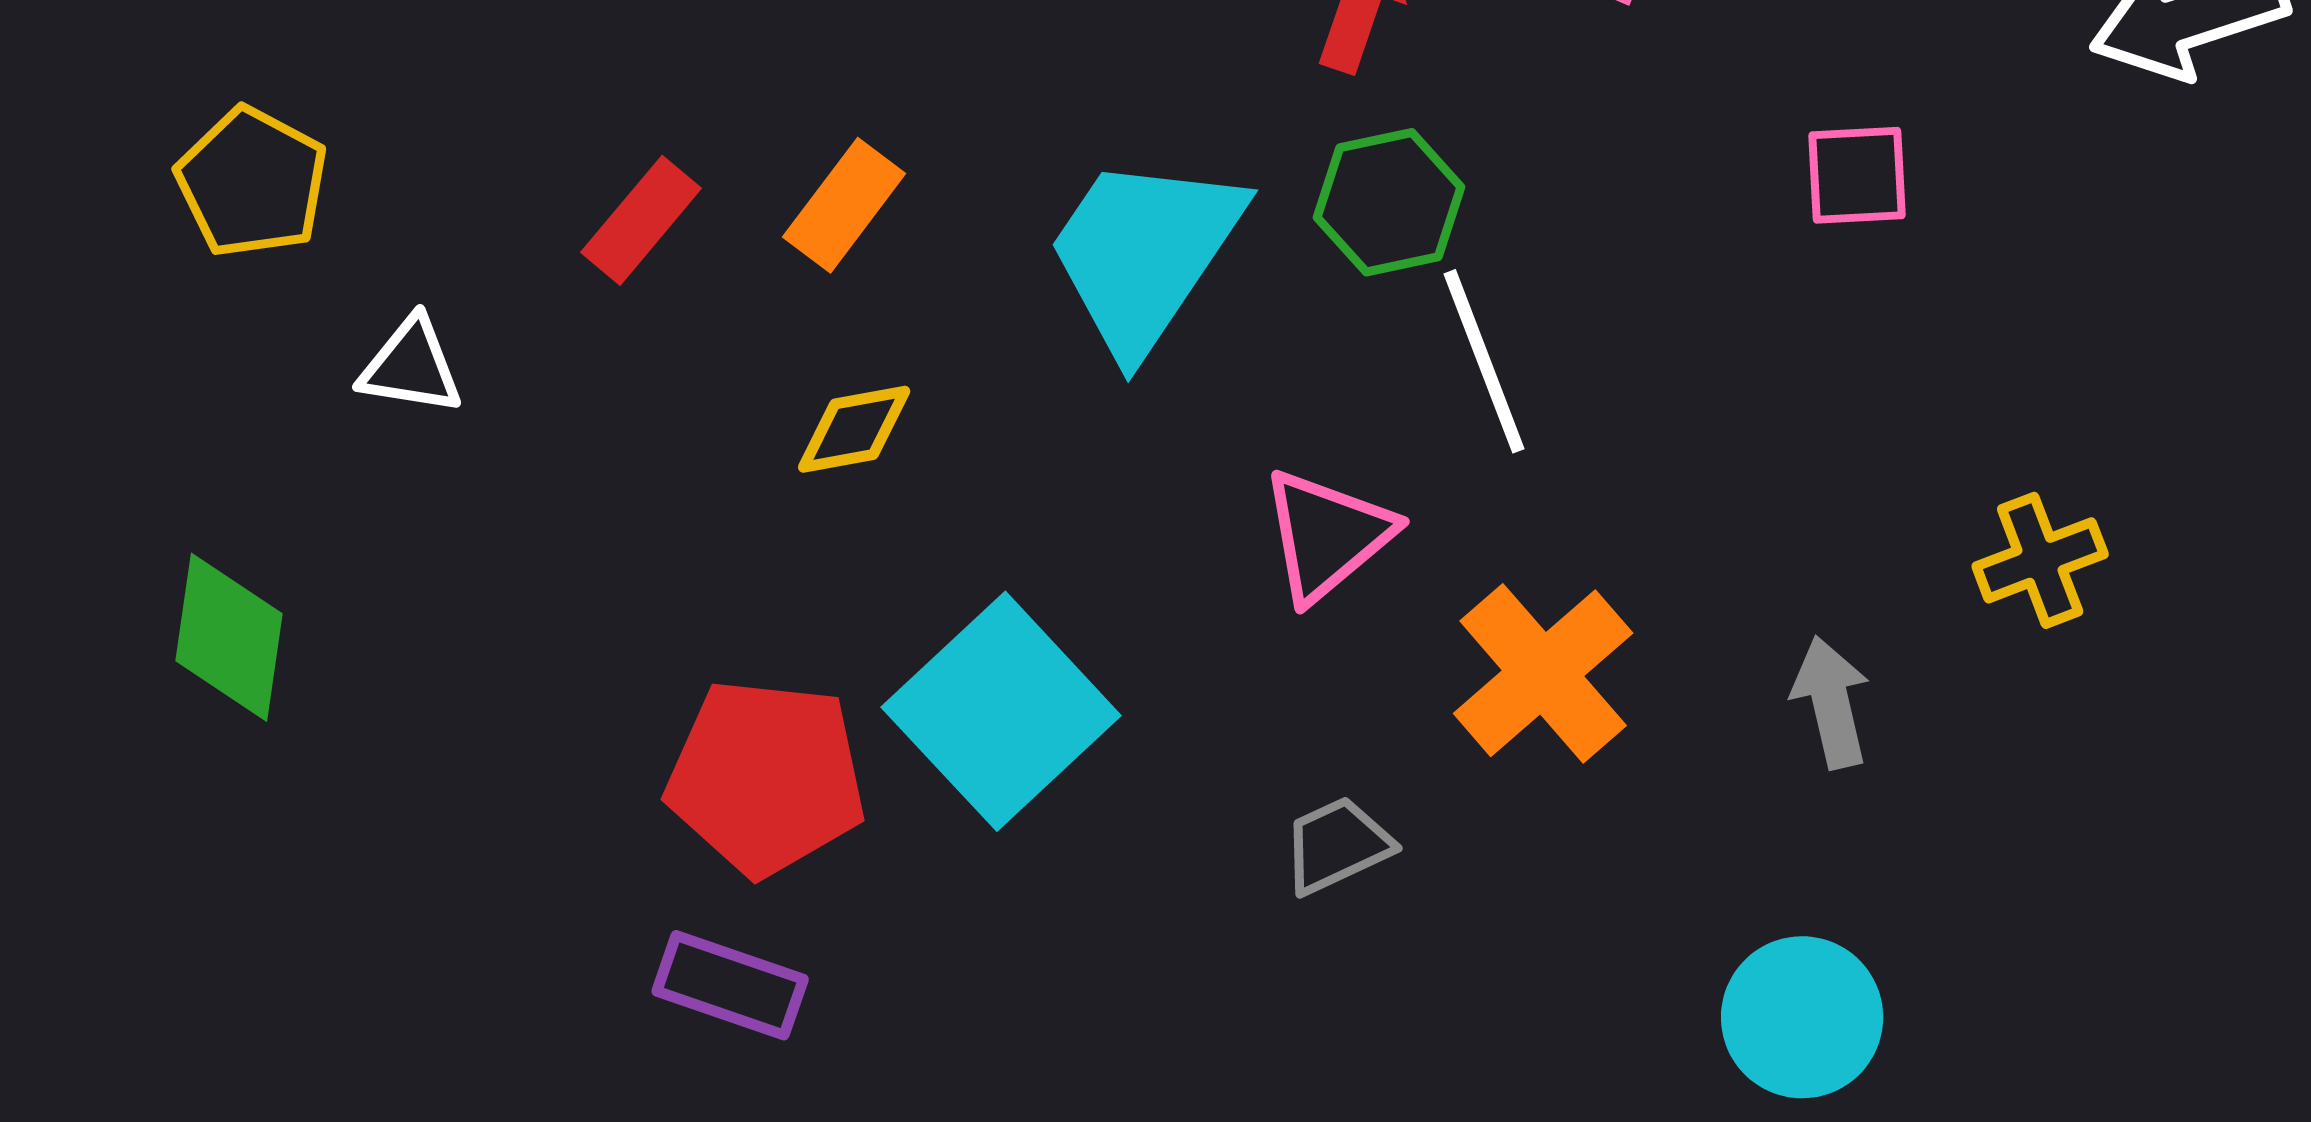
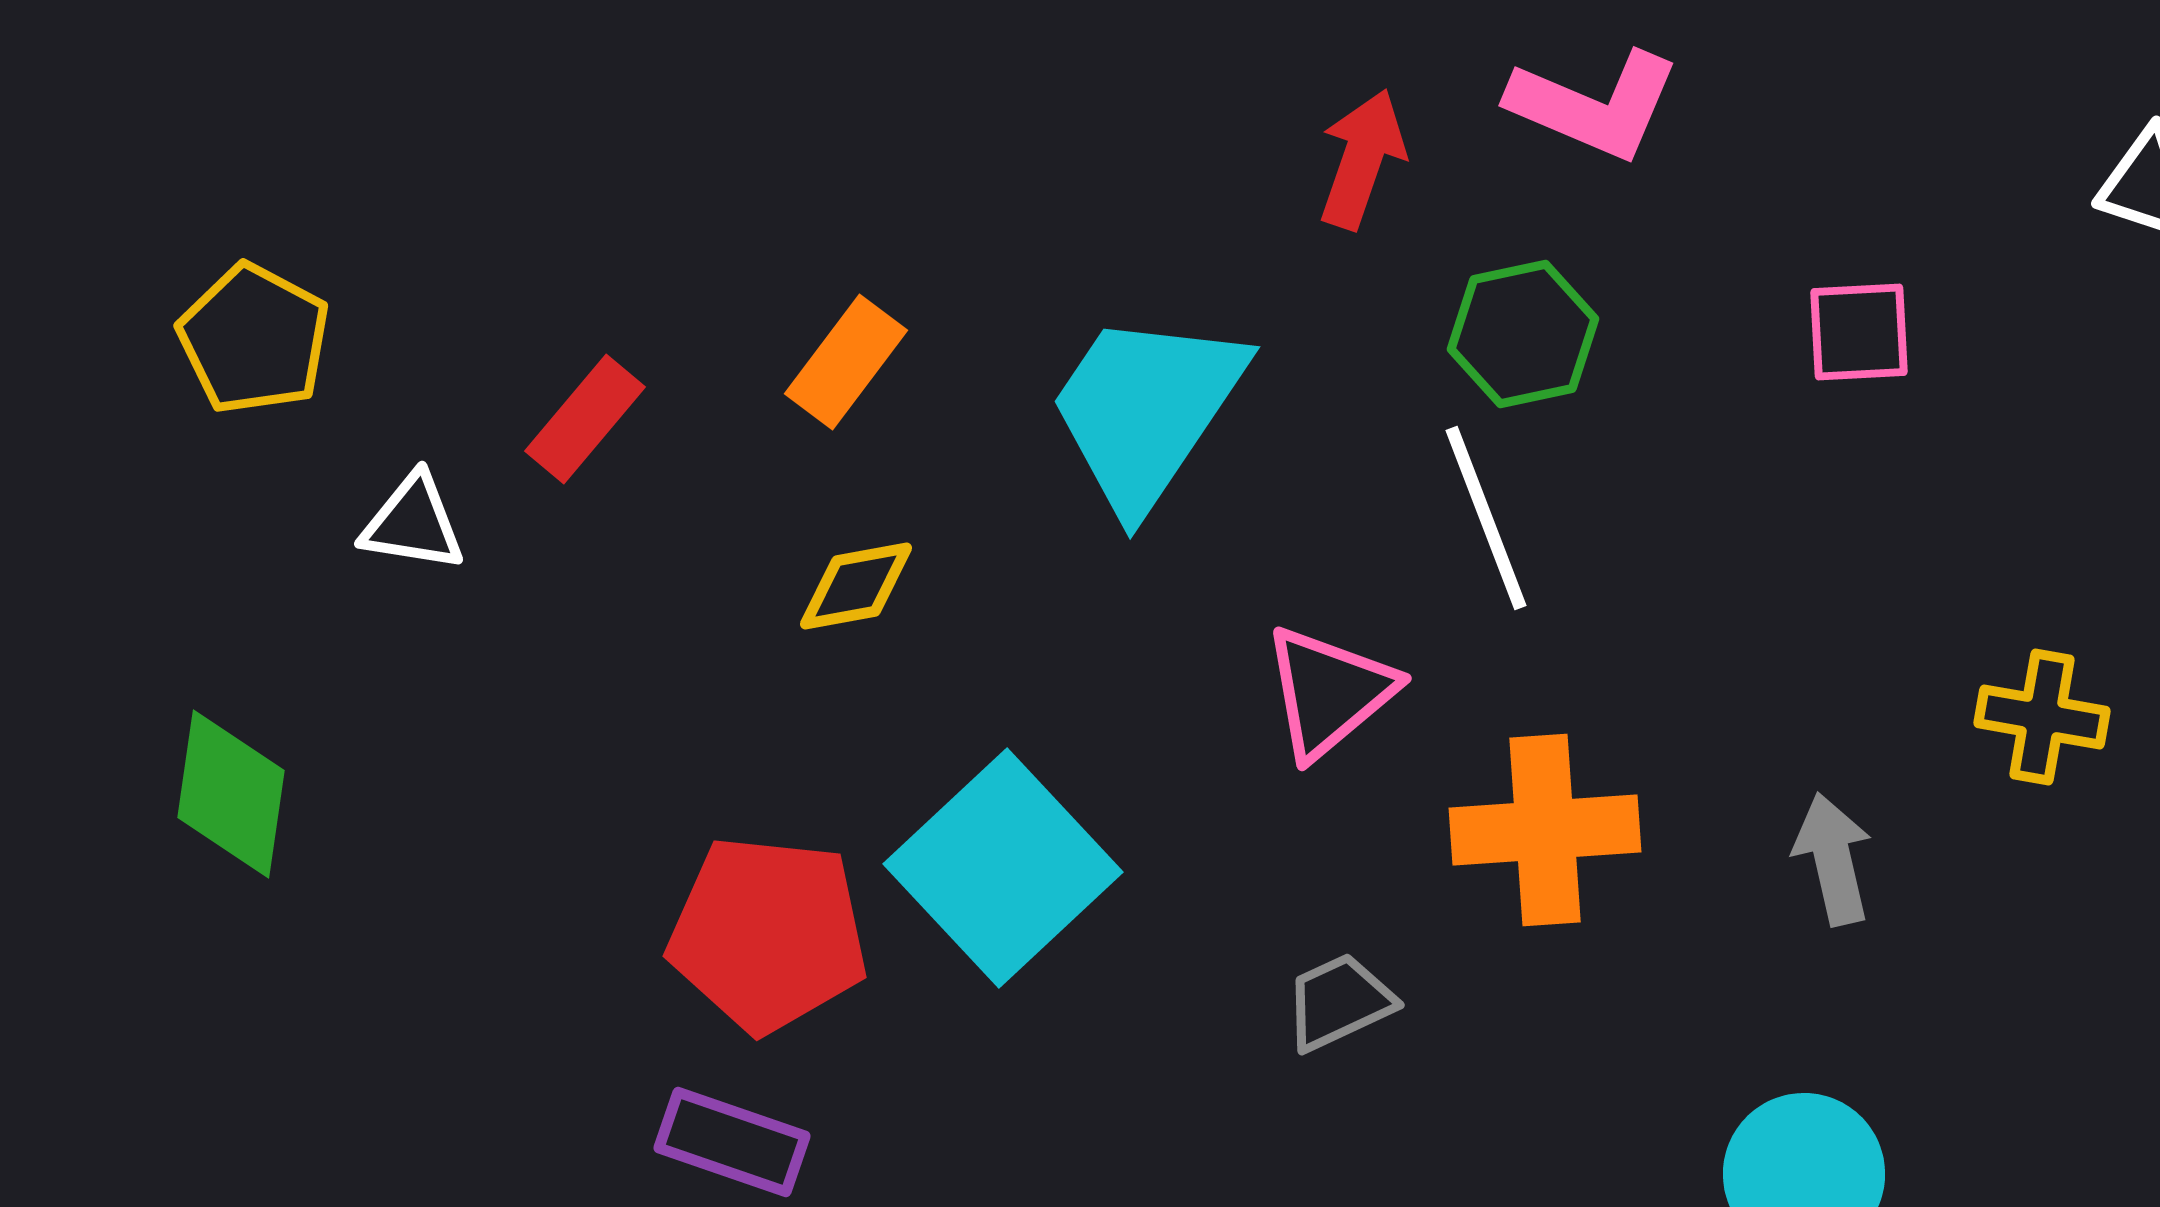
green hexagon: (1389, 202) -> (1523, 334), moved
red rectangle: (641, 220) -> (585, 419), moved
yellow cross: (2040, 560) -> (2042, 717), turned 31
orange cross: (1543, 673) -> (1545, 830), turned 37

